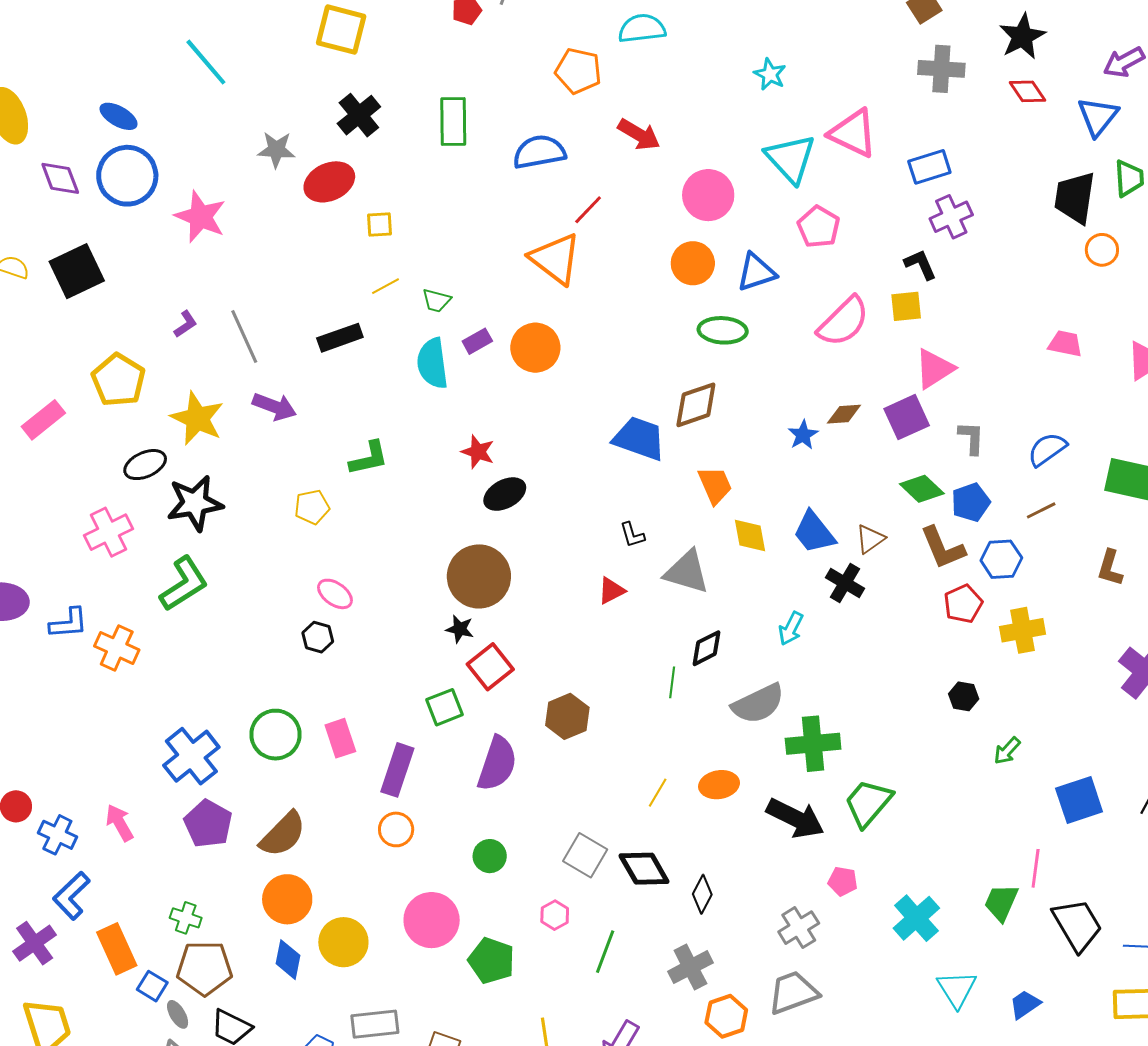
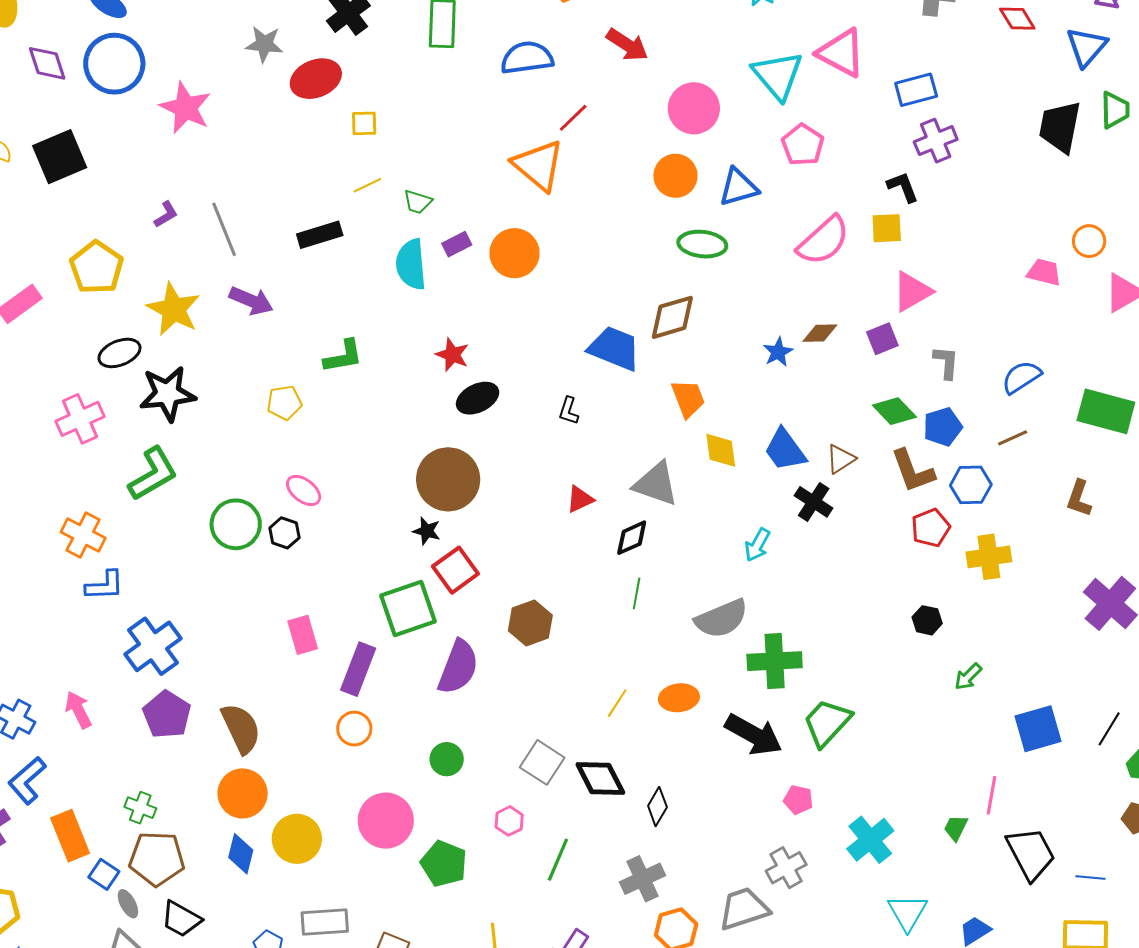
orange circle: (1102, 250) -> (1089, 241), moved
purple square: (907, 417) -> (882, 339), size x0.7
black L-shape: (632, 535) -> (569, 411), moved, turned 32
blue L-shape: (69, 623) -> (105, 586), moved
black diamond: (707, 648) -> (632, 538), moved
green square: (445, 707) -> (408, 608), size x1.5
green circle: (276, 735) -> (236, 524), moved
brown semicircle: (283, 834) -> (241, 728), turned -72
green trapezoid: (1001, 902) -> (956, 828), size x0.7
gray cross: (799, 928) -> (786, 868), moved

